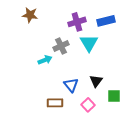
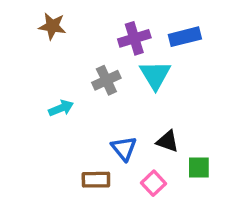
cyan arrow: (45, 60) -> (61, 108), moved
black triangle: (96, 81) -> (167, 141), turned -48

